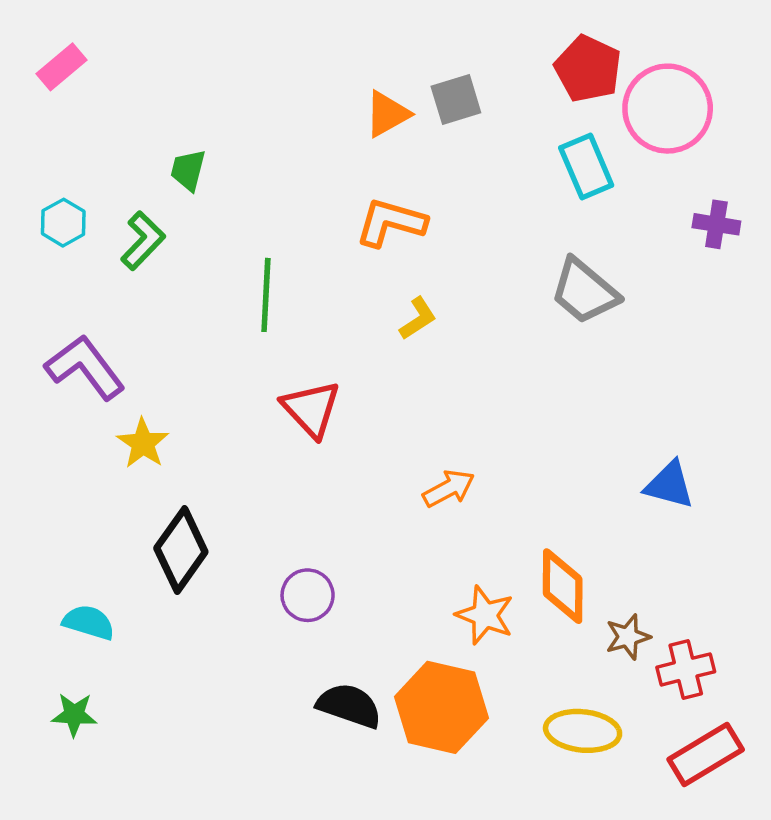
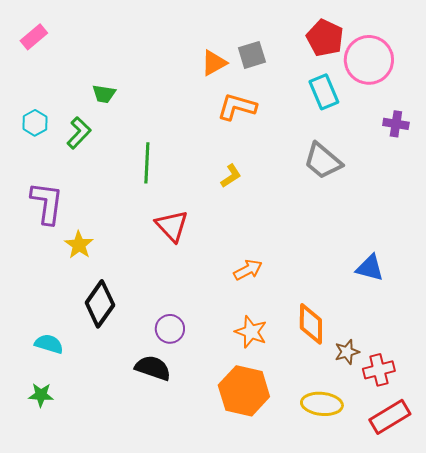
green trapezoid: (188, 170) -> (104, 94), turned -95
orange L-shape: (391, 223) -> (237, 107), moved
purple L-shape: (85, 367) -> (47, 203), turned 45
orange star: (485, 615) -> (251, 332), moved
black semicircle: (349, 706) -> (153, 368), moved

